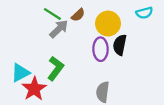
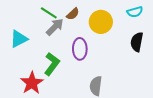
black semicircle: (120, 45) -> (137, 42), moved
purple ellipse: (101, 49) -> (80, 49), moved
cyan triangle: (20, 73) -> (19, 39), moved

